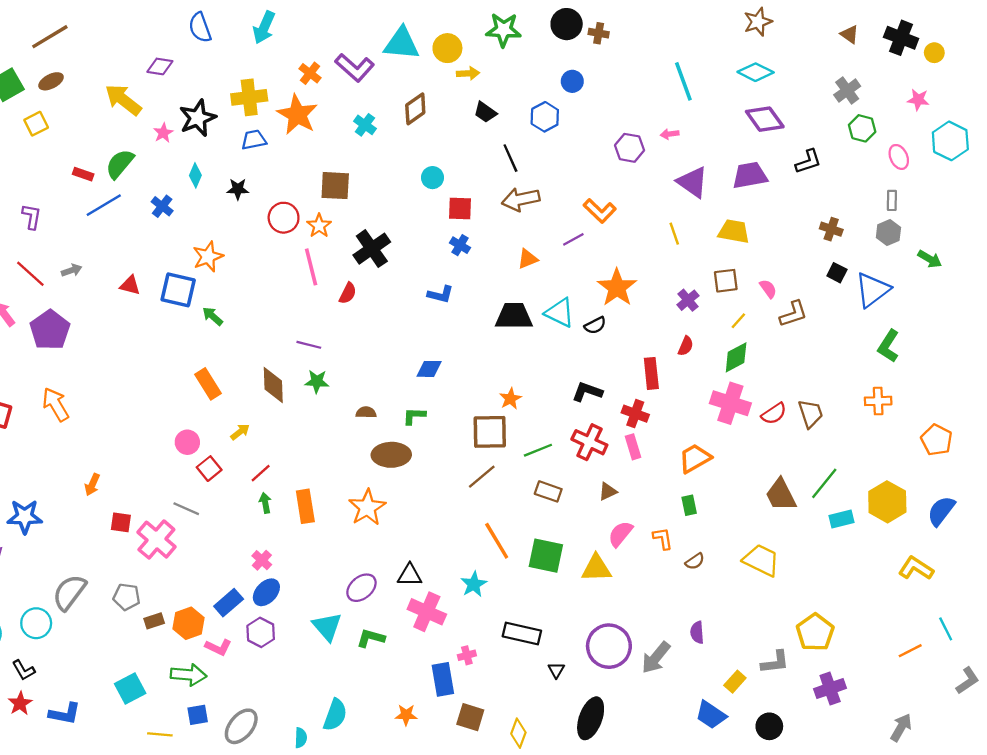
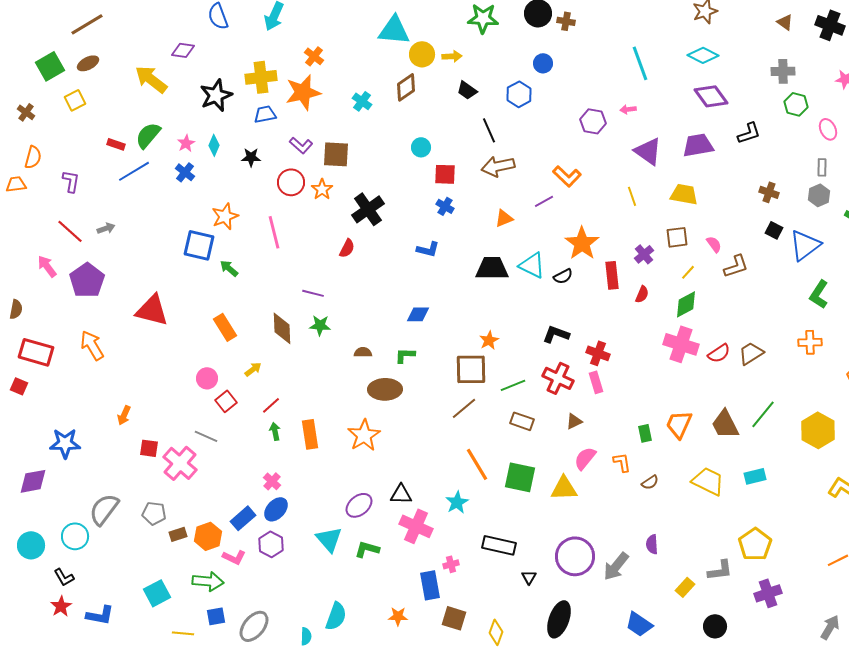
yellow circle: (447, 48) -> (422, 54), moved
purple L-shape: (355, 68) -> (301, 145), moved, size x0.7
gray cross: (847, 91) -> (783, 71), turned 35
orange star: (297, 115) -> (303, 92), turned 30
pink star: (163, 133) -> (186, 143), moved
pink line: (311, 267) -> (274, 232), moved
red triangle: (130, 285) -> (152, 310), moved, size x1.8
red rectangle: (651, 373) -> (612, 275), moved
brown trapezoid: (811, 414) -> (751, 353), turned -104
orange trapezoid: (695, 458) -> (679, 424), moved, turned -36
cyan rectangle: (841, 519) -> (755, 476), moved
blue trapezoid: (711, 715) -> (639, 624), moved

